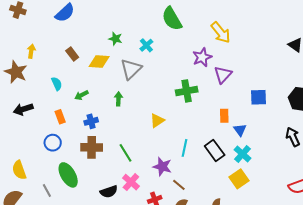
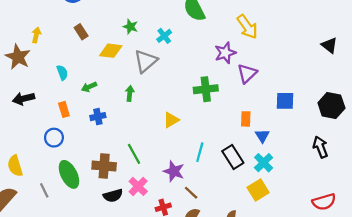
brown rectangle: (72, 54) -> (81, 32), moved
brown cross: (92, 147) -> (104, 166), moved

